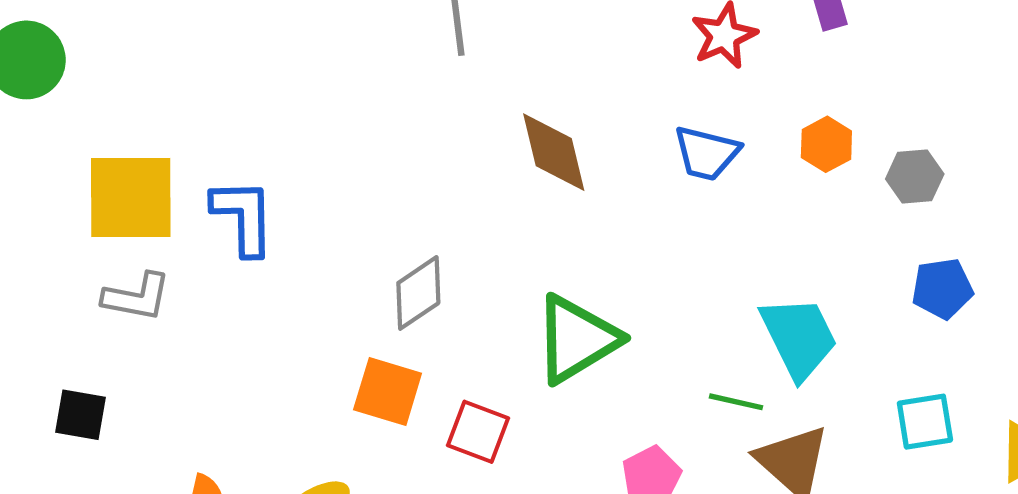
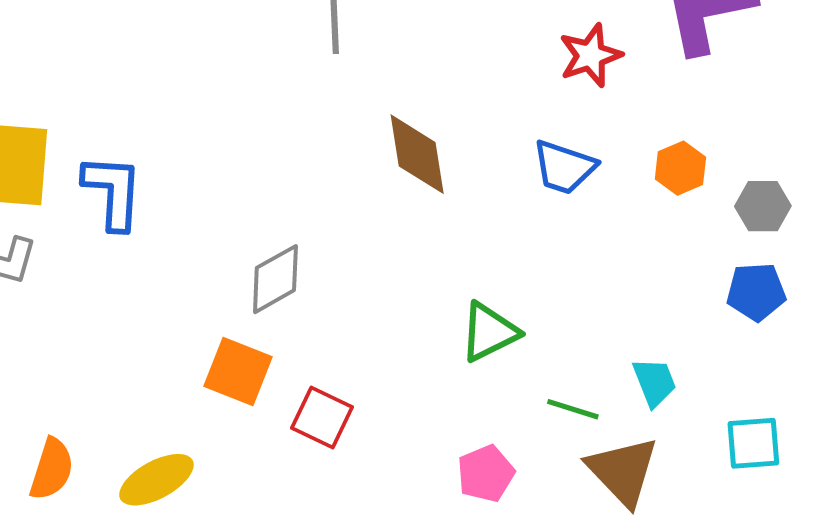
blue pentagon: (942, 289) -> (756, 292), moved
cyan trapezoid: (799, 337) -> (654, 382), moved, size x0.6
green triangle: (577, 339) -> (489, 332), moved, size x0.7

